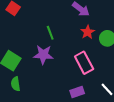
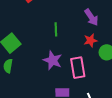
purple star: (43, 55) -> (53, 60), moved

